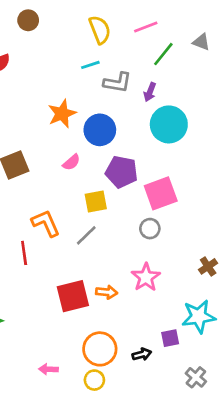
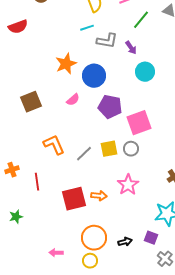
purple arrow: (150, 92) -> (131, 48), turned -56
cyan circle: (169, 124) -> (145, 72), size x0.7
yellow square: (96, 202) -> (109, 149), moved
red line: (24, 253) -> (37, 182), moved
purple square: (170, 338) -> (151, 238), moved, turned 32

